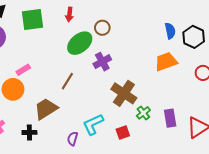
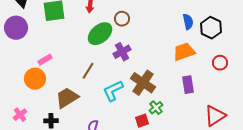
green cross: (143, 113) -> (156, 108), moved
purple rectangle: (170, 118) -> (188, 85), moved
cyan L-shape: (93, 124) -> (113, 91), moved

